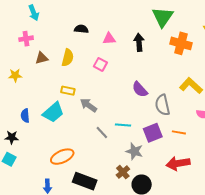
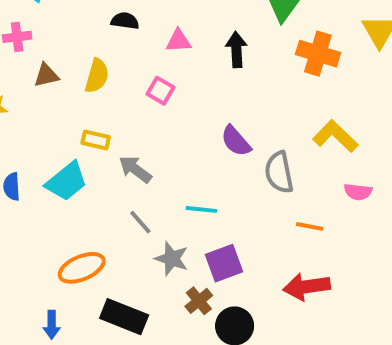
gray line: (102, 133) -> (140, 222), moved
purple square: (153, 133) -> (224, 263), moved
gray star: (134, 151) -> (172, 259), moved

